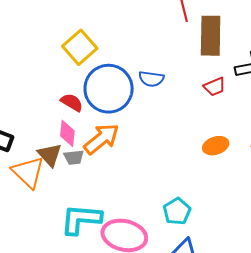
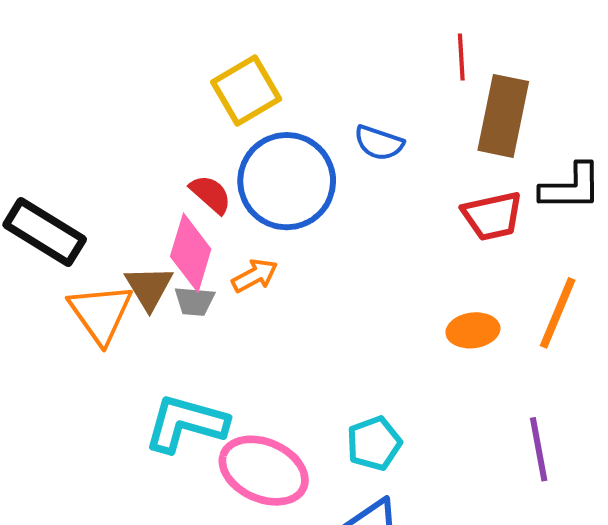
blue semicircle: (151, 79) -> (379, 143), moved
red trapezoid: (214, 87) -> (492, 216), size x1.4
pink diamond: (67, 133) -> (191, 253), size x1.4
orange arrow: (101, 139) -> (255, 275), size x0.6

